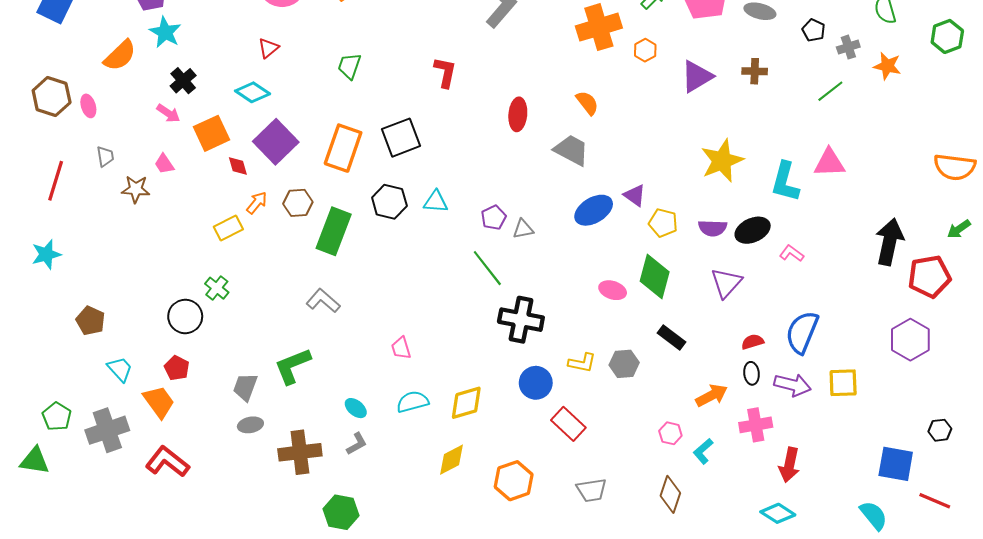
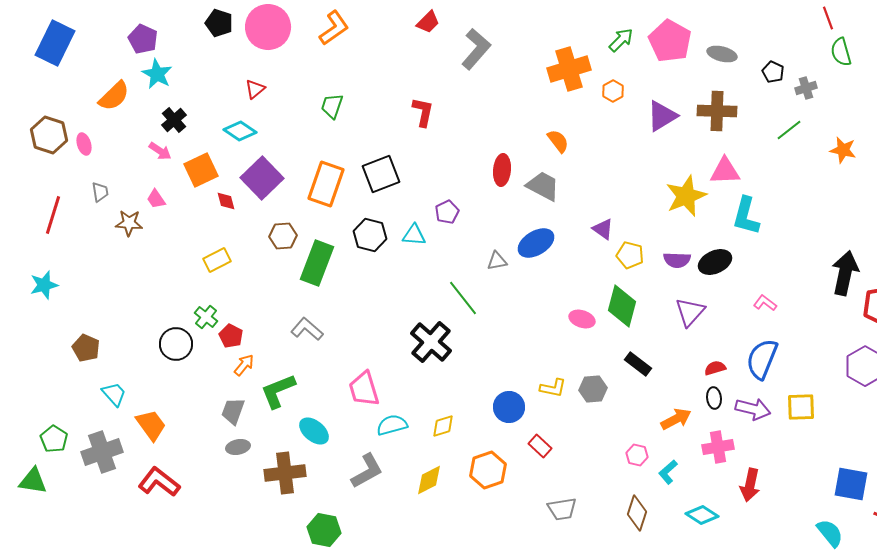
orange star: (887, 66) -> (843, 150), moved
brown cross: (755, 71) -> (717, 111), size x1.6
red ellipse: (518, 114) -> (502, 170), moved
pink triangle: (829, 163) -> (725, 171), moved
orange arrow: (257, 203) -> (244, 365), moved
blue ellipse: (594, 210) -> (536, 243), moved
purple pentagon: (494, 218) -> (447, 212), moved
pink L-shape: (792, 253) -> (765, 303), moved
black cross: (521, 320) -> (431, 342), moved, turned 30
pink trapezoid: (401, 348) -> (364, 389), moved, size x1.6
red pentagon: (177, 368) -> (231, 336), moved
yellow diamond: (466, 403) -> (443, 426), size x0.7
cyan ellipse: (356, 408) -> (314, 431), moved, size x1.4
red rectangle: (568, 424) -> (540, 446), size x0.7
gray L-shape: (357, 444) -> (367, 471), moved, size x1.6
orange hexagon: (514, 481) -> (488, 470), moved
cyan diamond: (778, 513) -> (702, 515), moved

